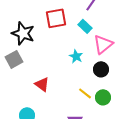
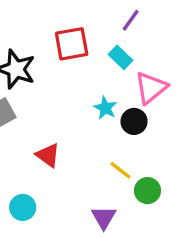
black circle: (101, 69) -> (134, 121), moved
green circle: (103, 97) -> (147, 191), moved

